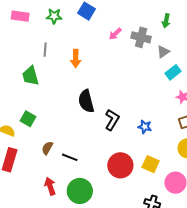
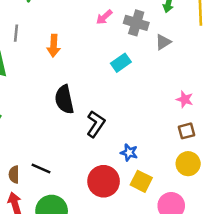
cyan rectangle: (173, 72) -> (121, 63), moved
blue star: (145, 127) -> (129, 153), moved
brown semicircle: (47, 148) -> (14, 174), moved, turned -32

